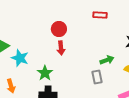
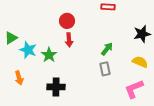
green arrow: (107, 60) -> (107, 49), moved, turned -32
green star: (45, 73) -> (49, 55), moved

